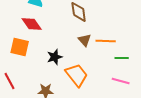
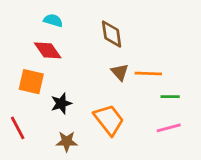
black star: (55, 57) -> (61, 103), moved
pink line: (121, 81) -> (169, 128), turned -30

